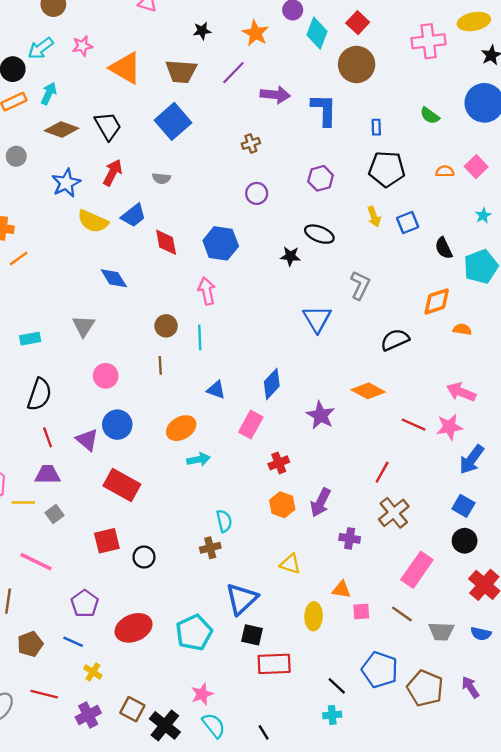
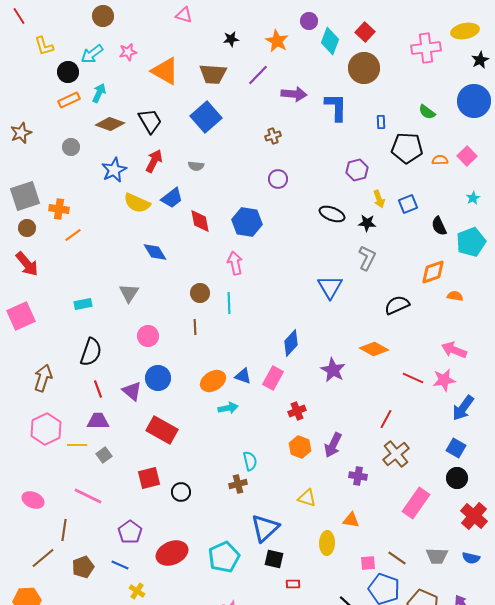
black pentagon: (387, 169) -> (407, 148), moved
purple hexagon: (321, 178) -> (357, 170), moved
black star: (290, 256) -> (367, 223), moved
blue triangle: (216, 390) -> (243, 376), moved
pink square: (361, 612) -> (368, 563), moved
brown line: (402, 614) -> (397, 558), moved
red rectangle: (274, 664) -> (293, 584), size x0.5

